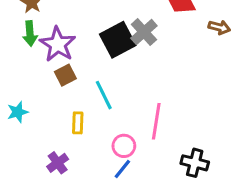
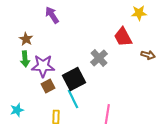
black square: (118, 40) -> (74, 79), moved
purple star: (58, 44) -> (43, 66), turned -30

